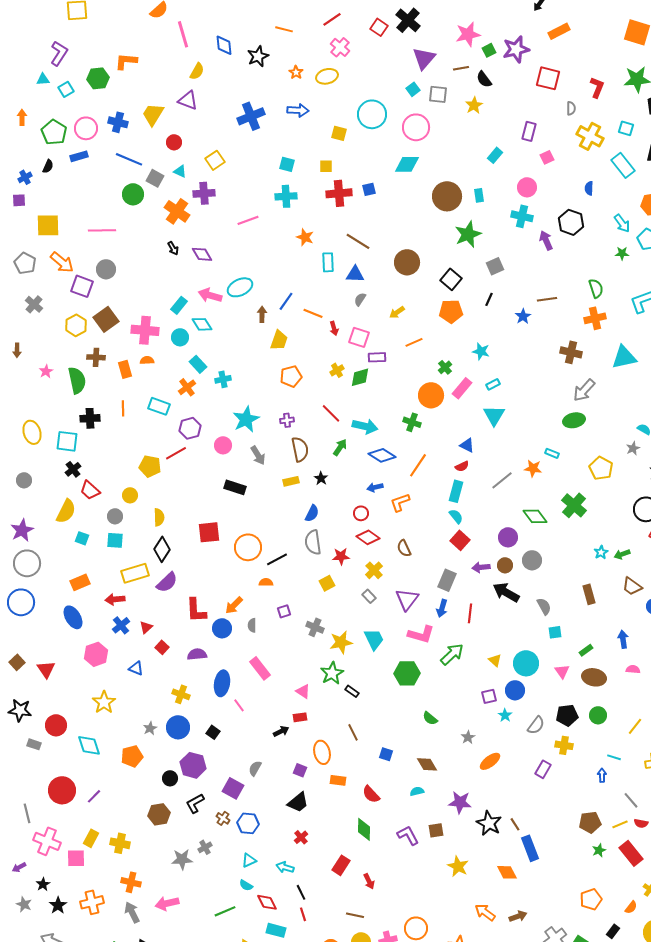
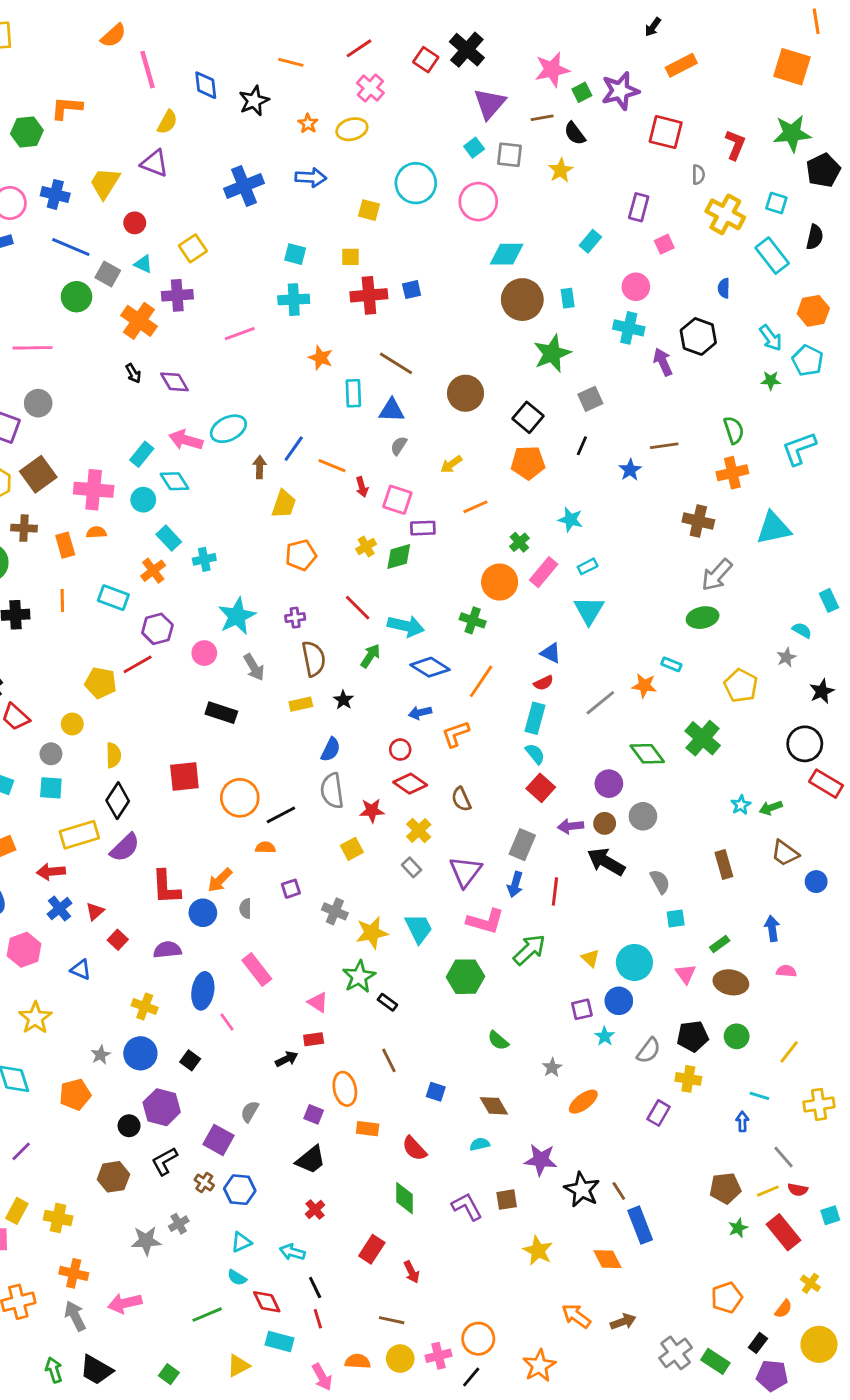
cyan diamond: (407, 164) -> (507, 254), moved

